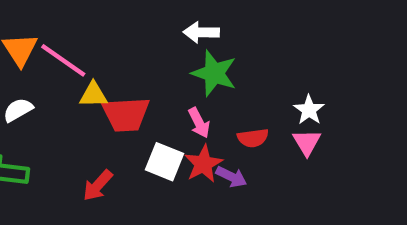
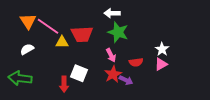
red trapezoid: (126, 114) -> (82, 34), moved
pink triangle: (307, 142) -> (161, 64), turned 32
white square: (165, 162) -> (79, 73), moved
red arrow: (98, 185) -> (64, 84), turned -42

